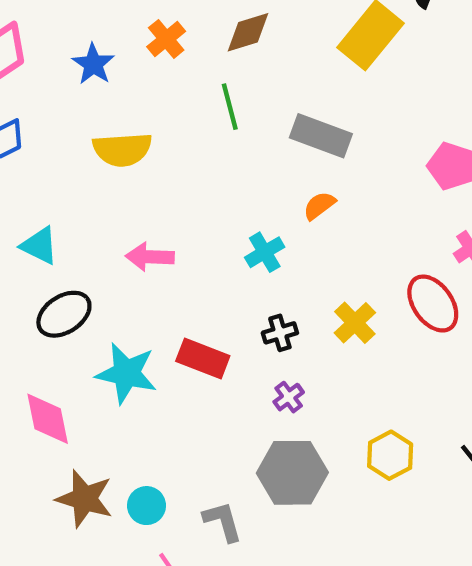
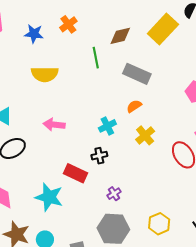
brown diamond: (248, 32) -> (120, 36), moved
blue star: (93, 64) -> (34, 34), turned -30
yellow cross: (355, 323) -> (145, 135), moved
black cross: (280, 333) -> (99, 156), moved
cyan star: (126, 373) -> (49, 197), moved

